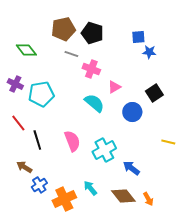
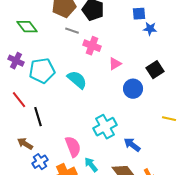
cyan semicircle: (94, 103) -> (77, 80), moved
pink semicircle: (72, 141) -> (73, 147), moved

